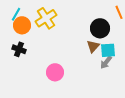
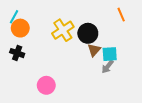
yellow cross: (46, 18) -> (63, 30), moved
black circle: (100, 28) -> (88, 33), moved
pink circle: (55, 72) -> (46, 85), moved

